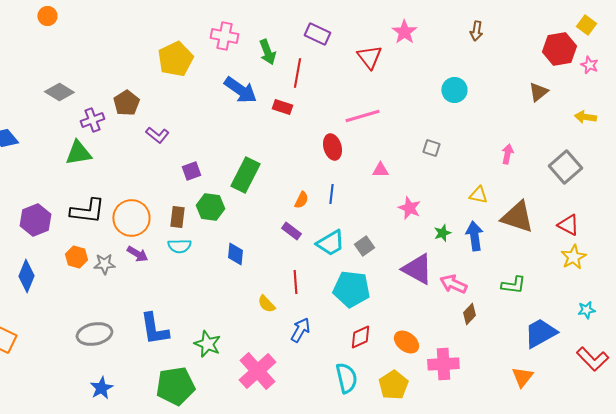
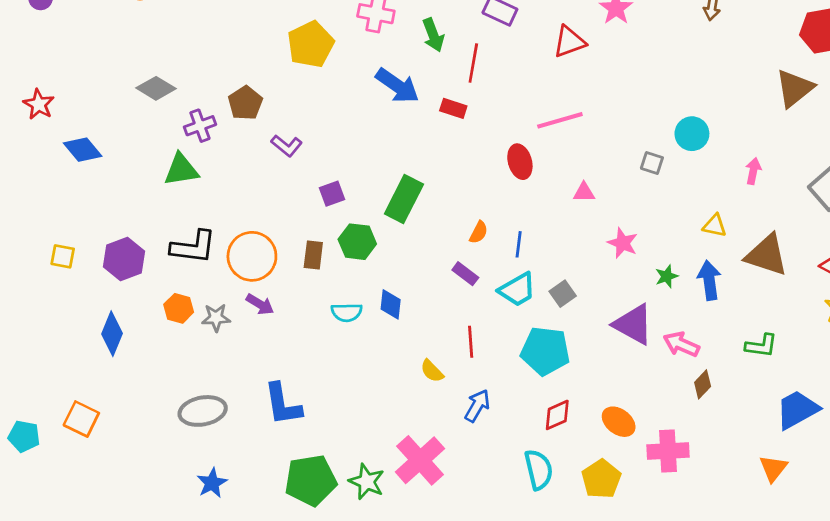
red triangle: (369, 57) -> (569, 42), turned 48
cyan circle: (454, 90) -> (692, 134), moved
brown triangle: (538, 92) -> (795, 88), size x1.5
blue line: (331, 194) -> (519, 244), moved
cyan semicircle: (179, 246) -> (347, 312), moved
green star: (207, 344) -> (367, 482), moved

